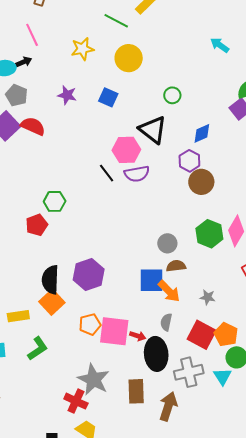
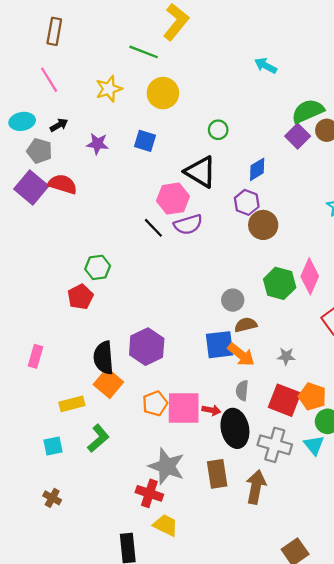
black arrow: (24, 62) -> (59, 125), moved
gray cross: (189, 372) -> (275, 445), turned 36

